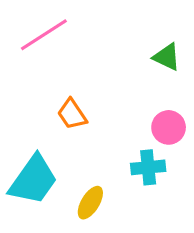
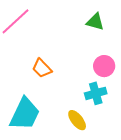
yellow ellipse: (90, 203) -> (77, 120), moved, turned -60

